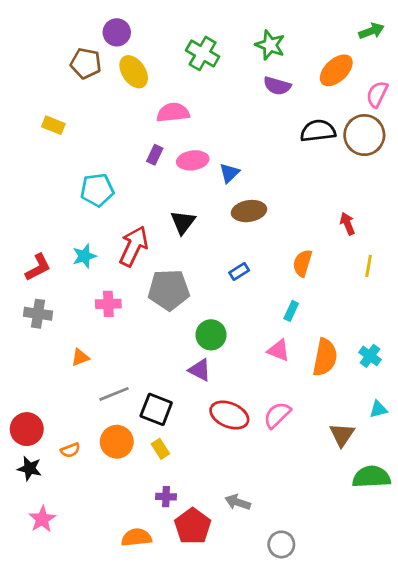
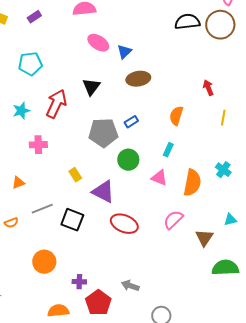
purple rectangle: (155, 155) -> (34, 17), moved, turned 32
pink ellipse: (193, 160) -> (98, 43), turned 40
gray pentagon: (169, 290) -> (103, 133), moved
green circle: (211, 335) -> (128, 160), moved
cyan cross: (370, 356) -> (223, 170), moved
purple triangle: (200, 370) -> (103, 192), size x1.4
pink semicircle: (277, 415) -> (173, 220), moved
orange circle: (117, 442) -> (44, 262), moved
yellow rectangle: (160, 449) -> (75, 175), moved
orange semicircle: (70, 450) -> (11, 223), moved

